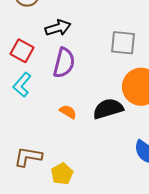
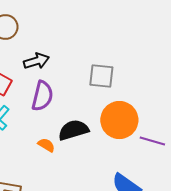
black semicircle: (108, 109) -> (73, 130), moved

